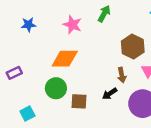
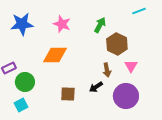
green arrow: (104, 14) -> (100, 25), moved
blue star: (29, 25) -> (22, 24), size x1.6
green circle: (56, 88) -> (25, 82), moved

